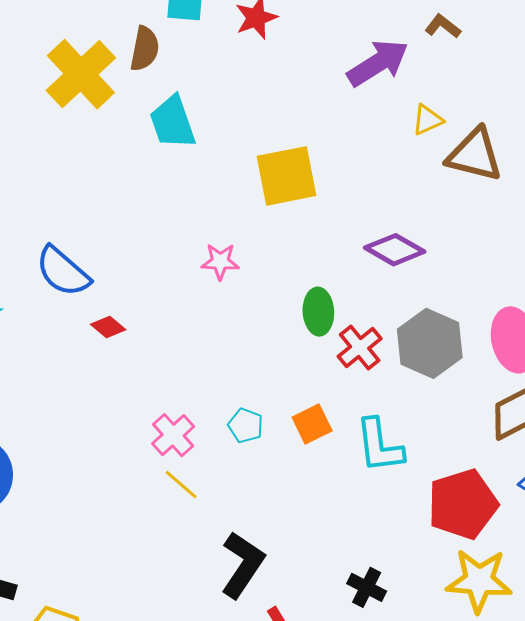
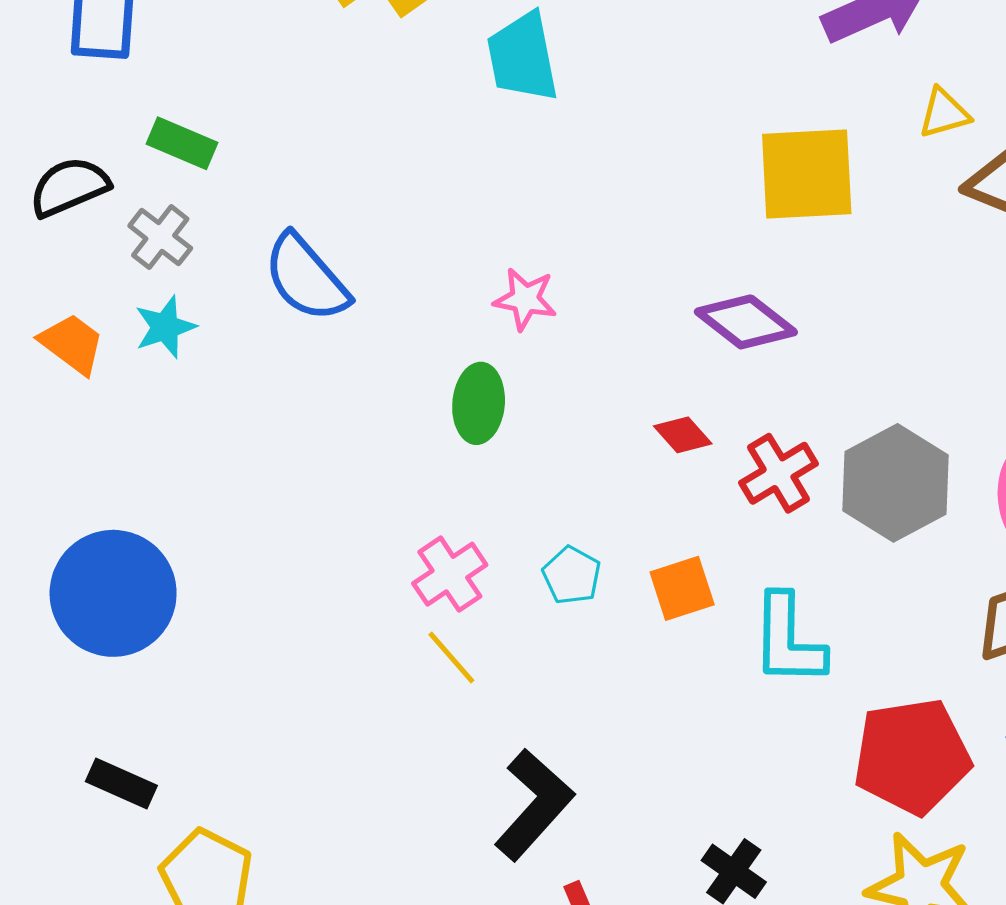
yellow square: (287, 176) -> (807, 174), moved
purple diamond: (395, 250) -> (746, 322), moved
pink star: (220, 261) -> (525, 299), moved
green ellipse: (318, 312) -> (479, 403), moved
red diamond: (108, 327) -> (683, 435), moved

